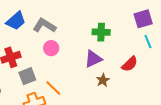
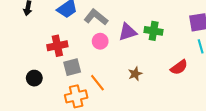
purple triangle: (93, 59) -> (128, 32), moved
brown star: (103, 80) -> (135, 74), moved

